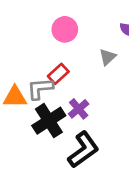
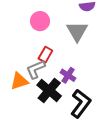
gray triangle: (108, 57) -> (77, 31), size x1.6

